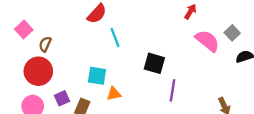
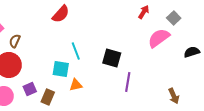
gray square: (232, 33) -> (174, 18), moved
cyan line: (115, 37) -> (76, 51), moved
pink semicircle: (207, 41) -> (159, 38), turned -75

